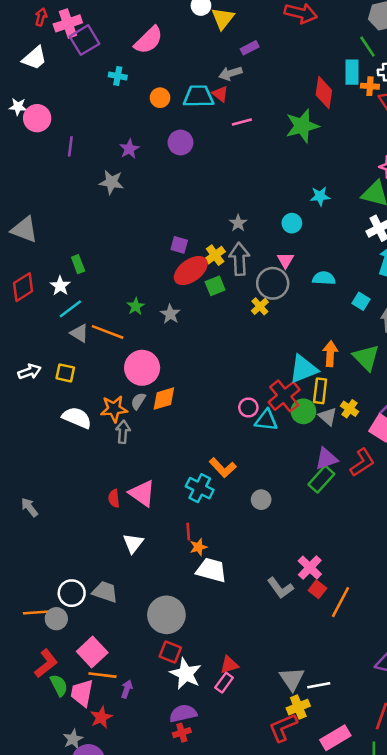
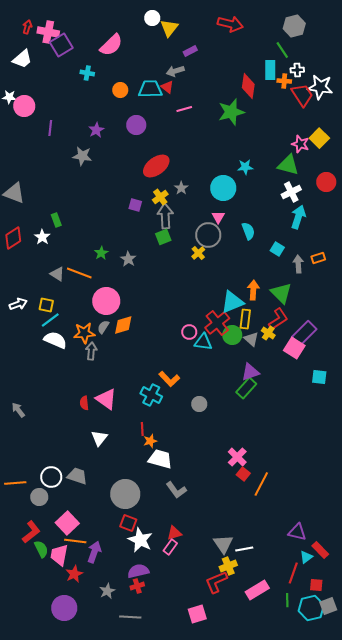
pink cross: (68, 23) -> (48, 32), turned 30
cyan circle: (292, 223) -> (223, 188), size x1.6
yellow cross: (215, 255) -> (160, 197), moved
gray arrow: (239, 259) -> (165, 216), moved
red ellipse: (191, 271) -> (156, 166), moved
cyan semicircle: (324, 278) -> (248, 231), turned 66
cyan line: (70, 309) -> (50, 320), moved
red L-shape: (362, 463) -> (278, 319), moved
gray L-shape: (280, 588) -> (176, 490), moved
orange line: (37, 612) -> (15, 483), moved
purple arrow: (127, 689) -> (94, 552), size x1.5
gray star: (73, 739) -> (107, 591), moved

